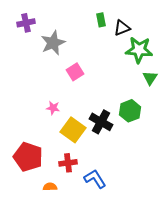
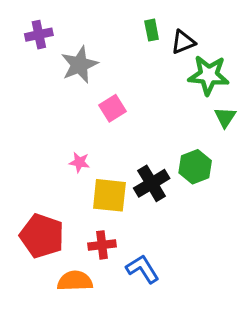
black cross: (101, 122) -> (152, 183), turned 30
yellow square: (73, 130) -> (109, 195), turned -30
orange semicircle: (50, 187) -> (75, 281), size x1.6

